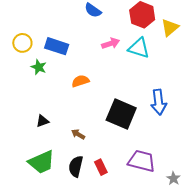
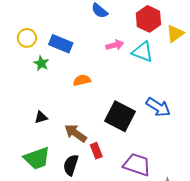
blue arrow: (159, 102) -> (158, 107), turned -55
brown arrow: (78, 134) -> (76, 133), size x1.6
red rectangle: (101, 167) -> (96, 151), moved

